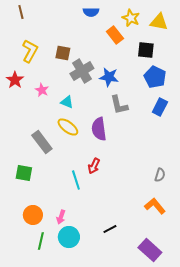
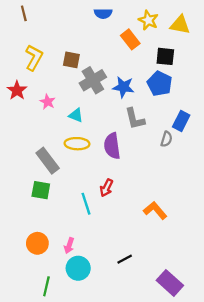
blue pentagon: (155, 77) -> (160, 84), moved
yellow ellipse: (68, 127) -> (77, 144), turned -35
green square: (24, 173) -> (41, 190), moved
gray semicircle: (160, 175) -> (166, 139), moved
orange L-shape: (155, 206) -> (155, 210), moved
green line: (41, 241) -> (46, 286), moved

